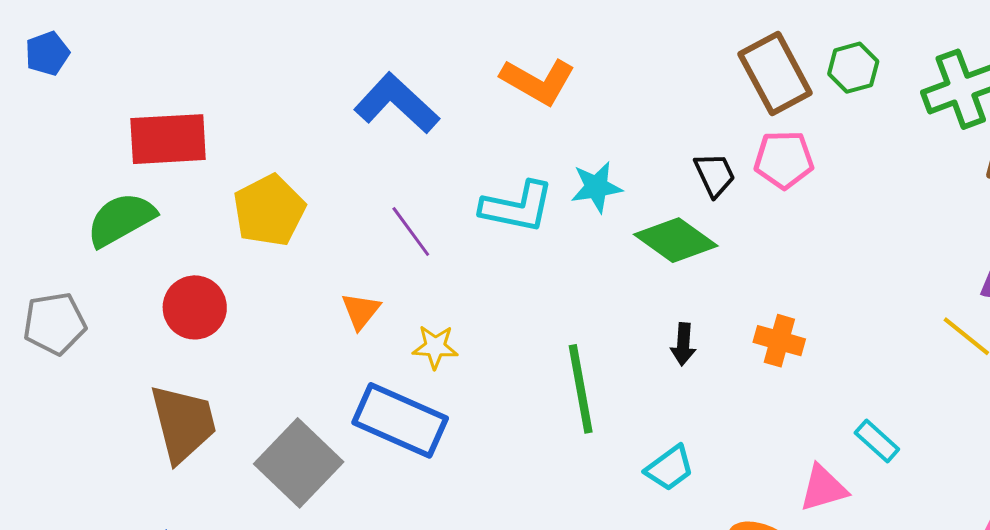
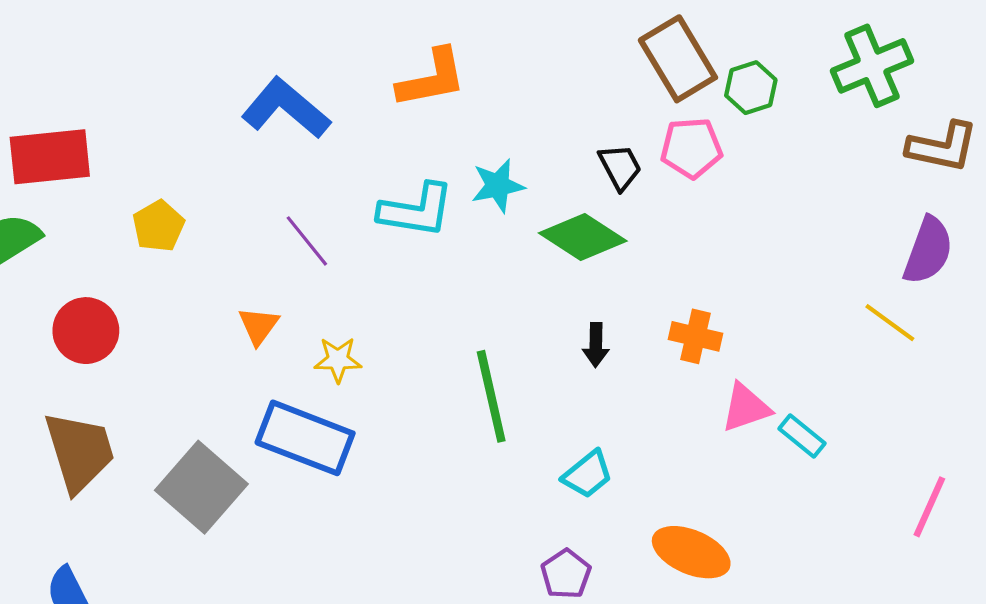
green hexagon: (853, 68) -> (751, 88), moved
orange L-shape: (538, 81) -> (432, 78), turned -38
yellow pentagon: (269, 211) -> (158, 226), size x0.7
pink triangle: (823, 488) -> (746, 408), moved

